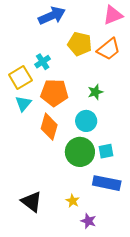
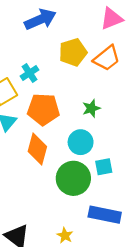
yellow pentagon: (80, 44) -> (73, 52), turned -30
cyan square: (106, 151) -> (104, 167), moved

